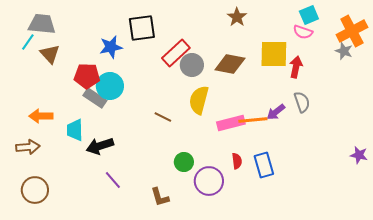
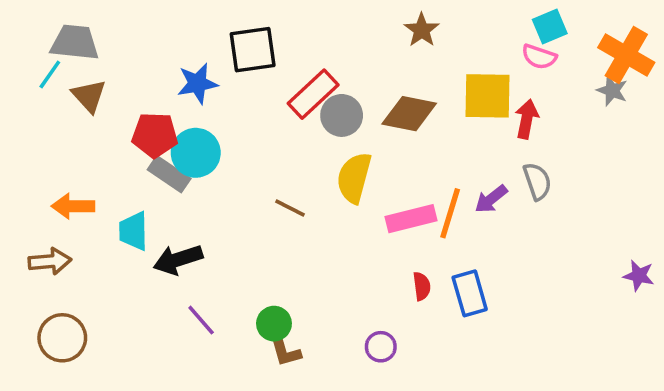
orange cross: (352, 31) -> (626, 55), turned -32
orange line: (253, 120) -> (450, 213), turned -68
green circle: (184, 162) -> (274, 324), moved
purple circle: (209, 181) -> (381, 347), moved, size x0.6

